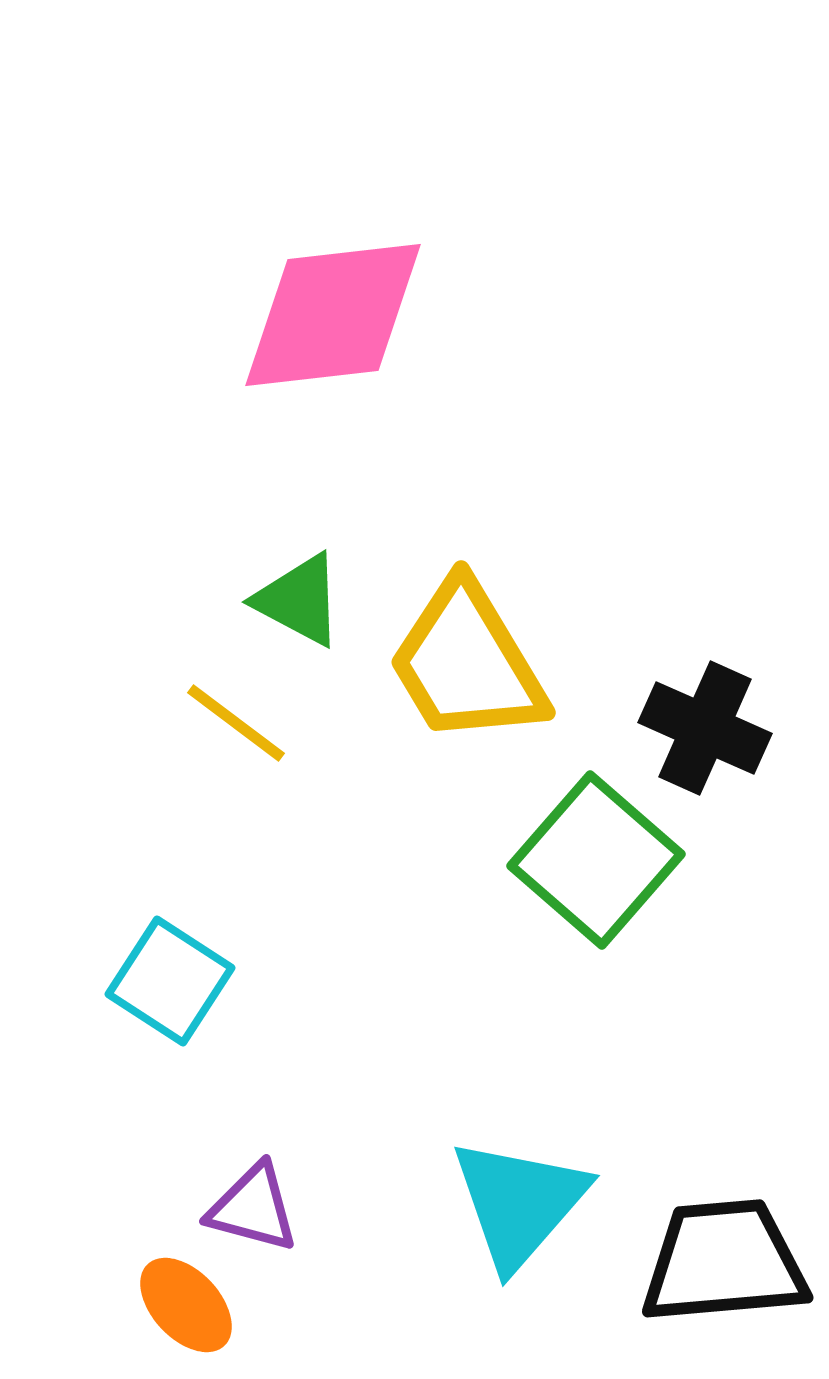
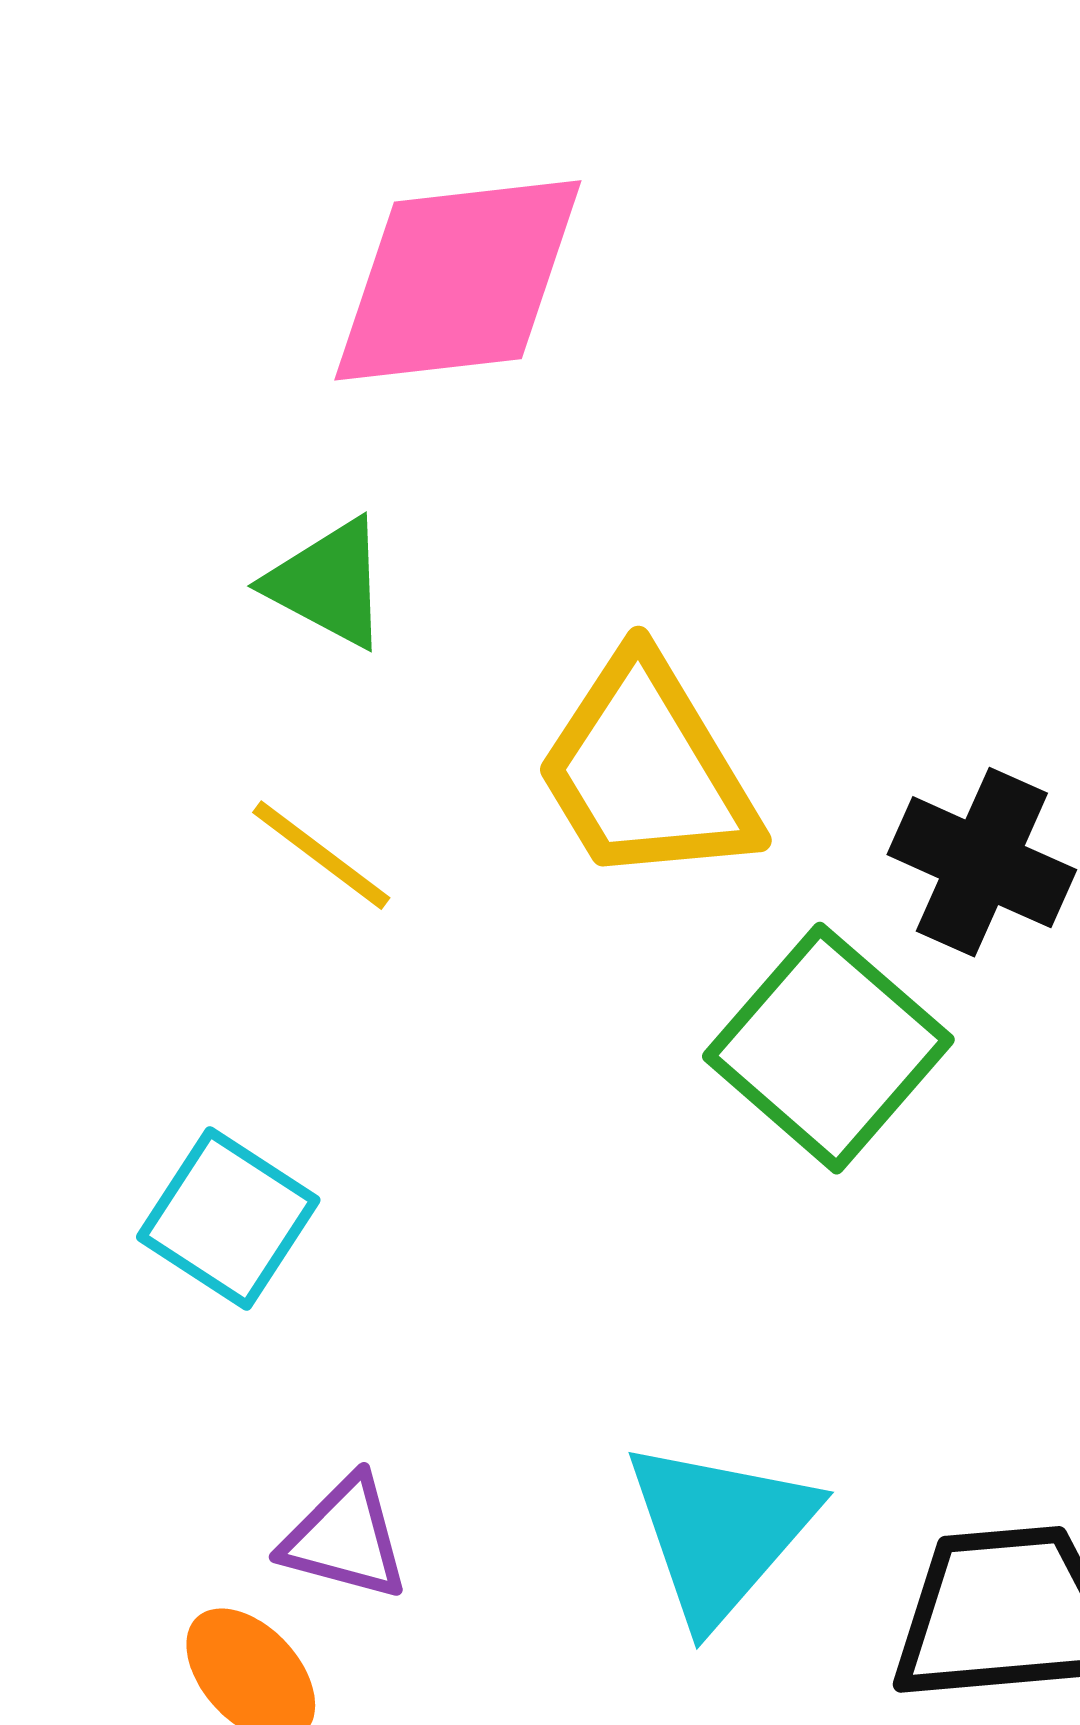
green triangle: (299, 600) -> (328, 583), moved

